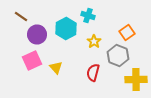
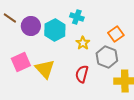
purple circle: (37, 34) -> (31, 26), moved
yellow triangle: (56, 68) -> (45, 69), size x1.5

